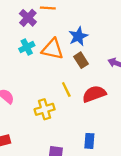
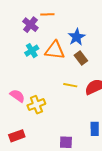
yellow line: (66, 90) -> (70, 85), turned -48
yellow cross: (45, 109) -> (36, 105), moved

